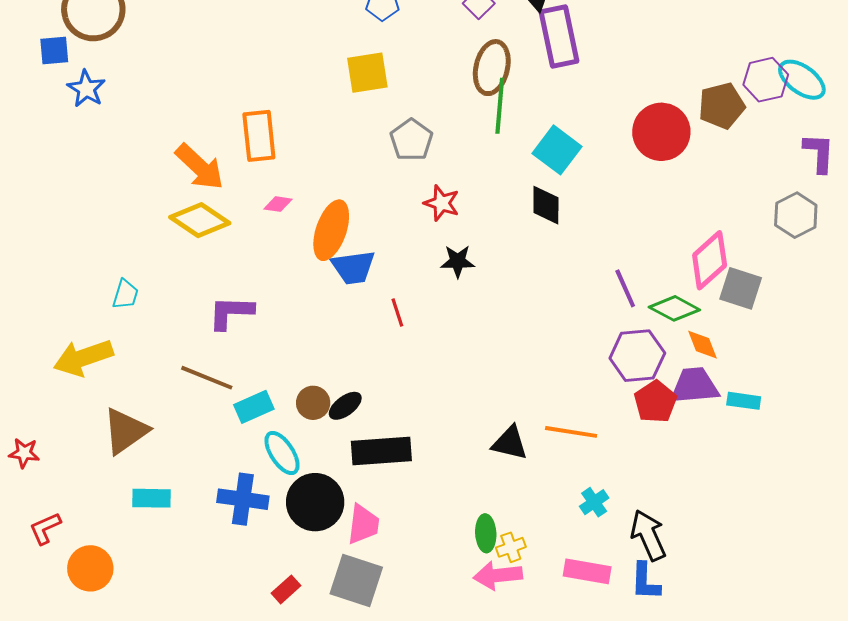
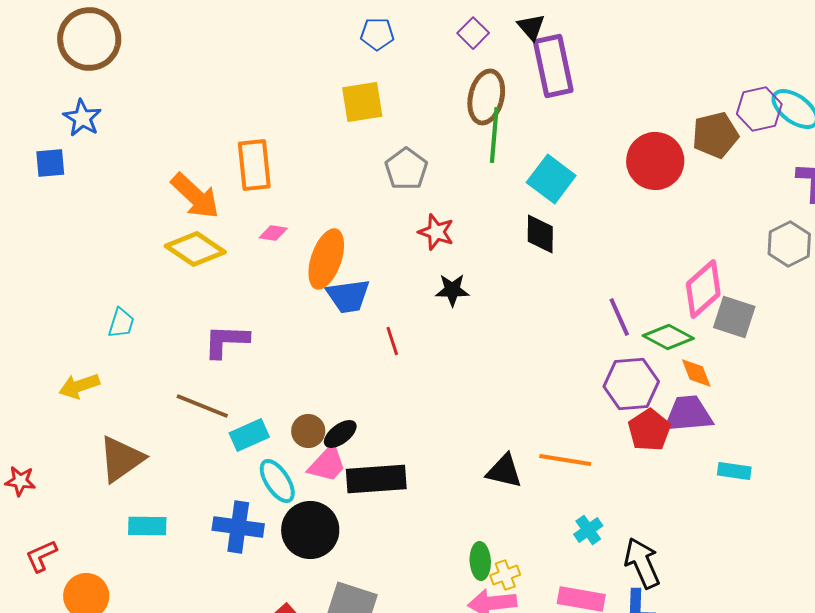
blue square: (54, 51) -> (50, 163), moved
yellow arrow: (83, 358) -> (79, 386), size x0.7
cyan rectangle: (744, 401) -> (734, 471), moved
pink trapezoid: (363, 524) -> (327, 464), moved, turned 36

